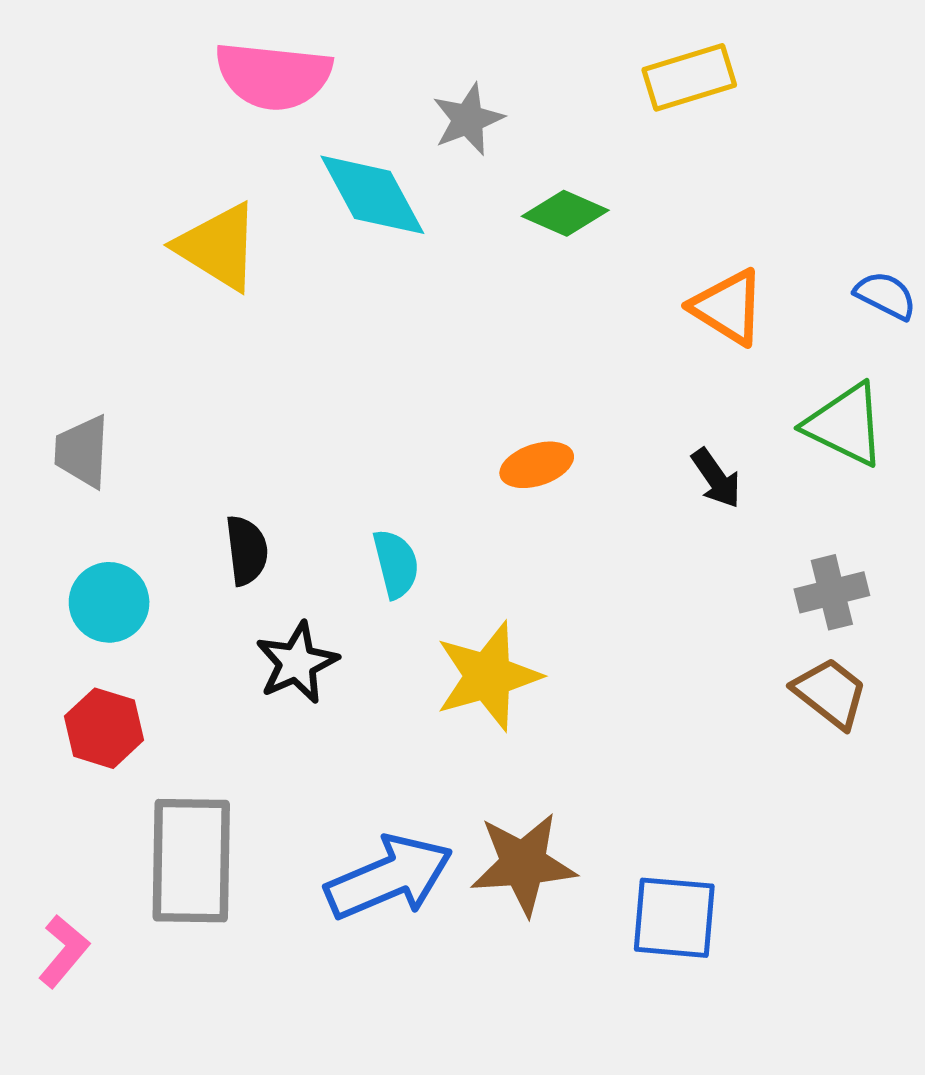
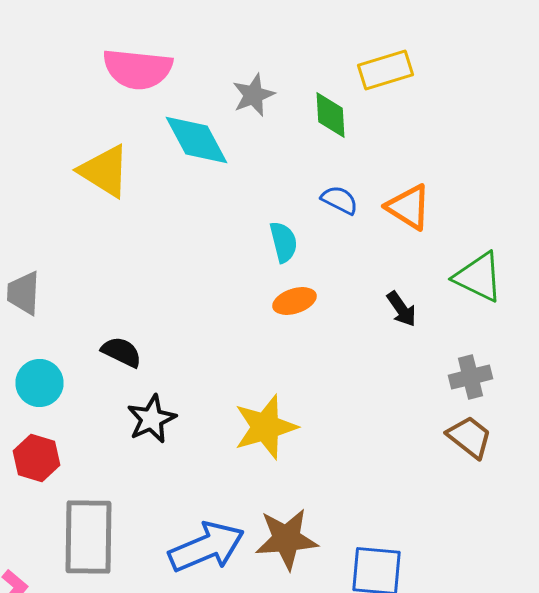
green diamond: (565, 213) -> (330, 115), moved, turned 63
blue semicircle: (886, 295) -> (340, 200), moved
black semicircle: (247, 550) -> (122, 352), turned -57
cyan semicircle: (396, 564) -> (284, 242), moved

